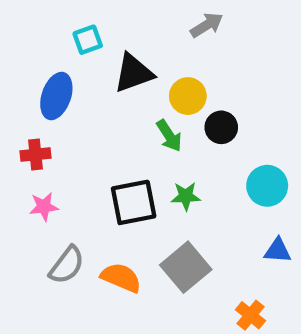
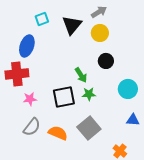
black triangle: (134, 73) -> (72, 25), moved, turned -30
yellow circle: (188, 96) -> (100, 33), moved
green arrow: (169, 136) -> (81, 75), moved
red cross: (35, 154) -> (17, 74), size x1.6
pink star: (44, 207) -> (30, 99), moved

